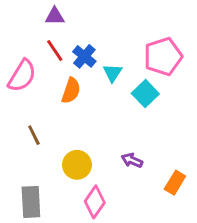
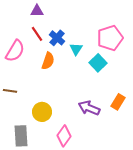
brown line: (34, 135) -> (10, 91), moved, turned -56
purple arrow: (132, 160) -> (89, 108), size x1.5
yellow circle: (77, 165) -> (42, 112), moved
orange rectangle: (175, 183) -> (118, 102), moved

